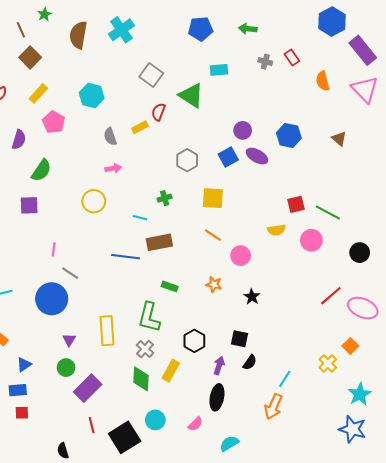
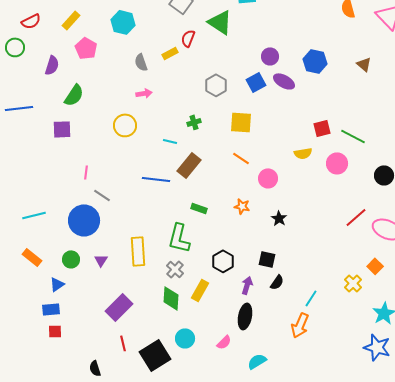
brown rectangle: (159, 242) -> (189, 165), turned -40
green circle: (66, 368) -> (71, 259), moved

